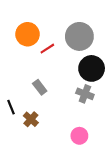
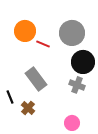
red line: (47, 49) -> (43, 44), turned 56
gray rectangle: (40, 87) -> (36, 79), size x1.6

